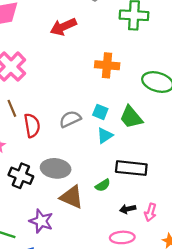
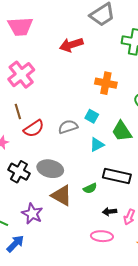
cyan square: (100, 112) -> (92, 116), moved
red semicircle: (32, 125) -> (34, 129), turned 60

